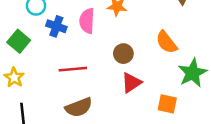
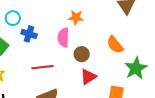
pink semicircle: (87, 21) -> (63, 37), moved

